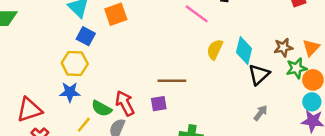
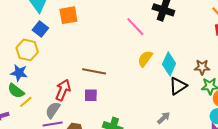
brown line: (172, 81) -> (94, 71), moved
red arrow: (125, 103) -> (63, 90), turned 40
green semicircle: (102, 108) -> (16, 91), moved
gray arrow: (261, 113) -> (164, 118), moved

